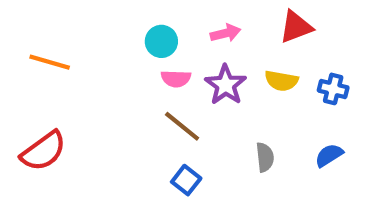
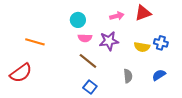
pink arrow: (226, 33) -> (117, 16), moved
orange line: (50, 62) -> (35, 42), moved
yellow semicircle: (281, 81) -> (142, 47), moved
purple star: (226, 85) -> (109, 41), turned 30

